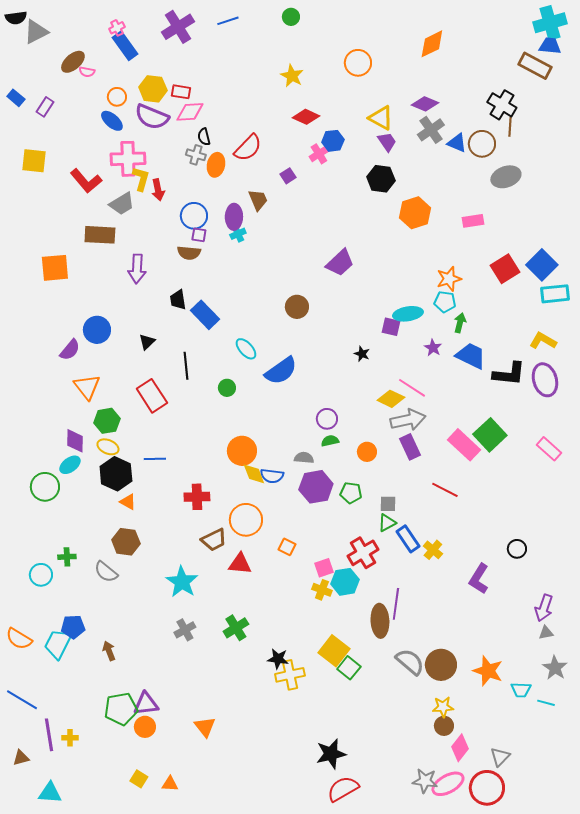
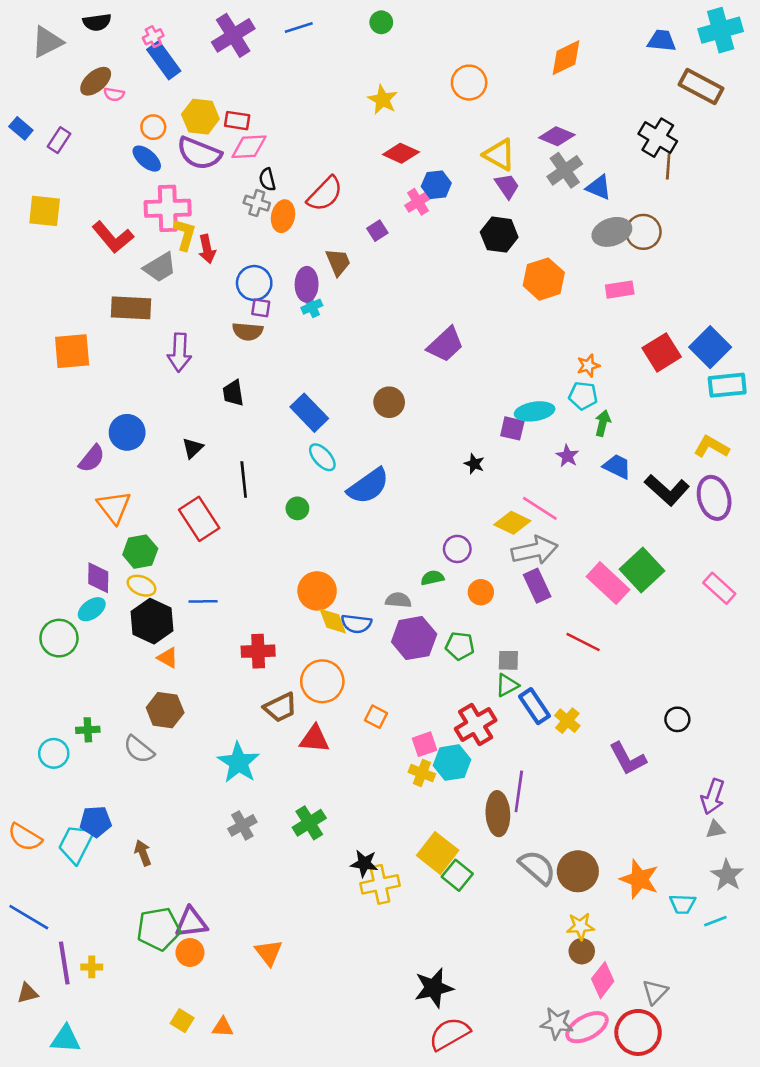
black semicircle: (16, 18) -> (97, 22), moved
blue trapezoid: (550, 46) -> (662, 41), moved
brown circle: (482, 144) -> (643, 232), moved
gray ellipse: (506, 177) -> (612, 232), moved
orange star: (449, 279) -> (588, 366), size x0.7
blue rectangle: (205, 315) -> (309, 413), moved
blue trapezoid: (471, 356) -> (617, 466), size x0.7
black L-shape: (509, 374) -> (667, 490), turned 36
purple circle: (327, 419) -> (457, 549), moved
purple L-shape: (479, 579) -> (628, 759), turned -60
cyan line: (546, 703) -> (715, 921), turned -36

